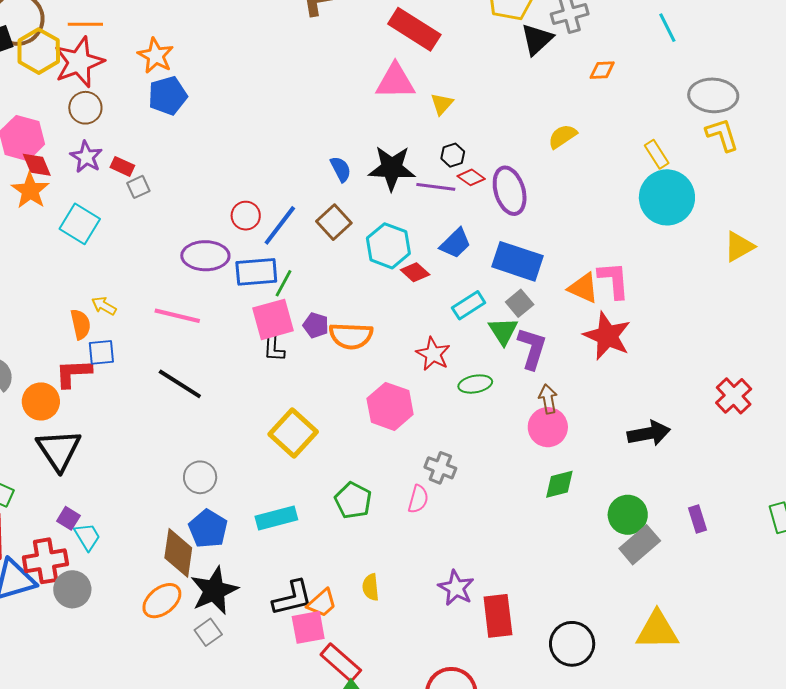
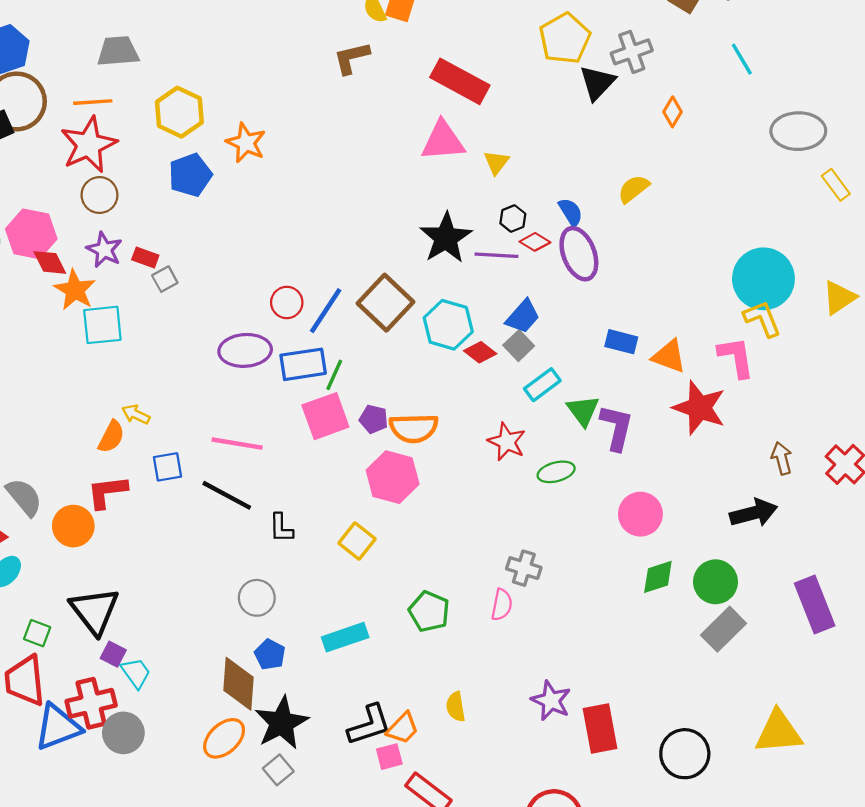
yellow hexagon: (39, 51) -> (179, 112), moved
orange star: (156, 56) -> (246, 143), moved
orange diamond: (602, 70) -> (673, 112), turned -52
yellow L-shape: (722, 135) -> (762, 319), moved
yellow rectangle: (657, 154) -> (836, 185), moved
black star: (392, 168) -> (446, 238), turned -30
blue semicircle: (341, 169) -> (571, 212), moved
orange star: (30, 191) -> (75, 290), moved
cyan circle: (667, 197) -> (763, 279), moved
brown square: (334, 222) -> (385, 303), size x1.4
cyan square: (80, 224) -> (102, 325), turned -33
blue rectangle: (517, 261) -> (621, 342), moved, size x0.6
pink L-shape: (614, 280) -> (736, 357), moved
gray square: (520, 303) -> (519, 346), moved
pink line: (177, 316) -> (237, 444), moved
orange semicircle: (81, 324) -> (111, 437), turned 44
black L-shape: (274, 348) -> (281, 528), moved
blue square: (101, 352) -> (167, 467), moved
brown arrow: (548, 399) -> (782, 458), moved
pink hexagon: (390, 406) -> (393, 477), moved
yellow square: (293, 433) -> (357, 541), size x0.7
black triangle: (59, 450) -> (95, 611), moved
green circle: (628, 515) -> (715, 582), moved
purple rectangle: (697, 519) -> (815, 605), size x1.8
blue pentagon: (208, 529) -> (270, 655), size x0.7
gray rectangle: (640, 545) -> (724, 629), moved
pink square: (308, 627) -> (389, 757), size x0.7

